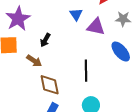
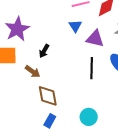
black line: (86, 71) -> (92, 68), moved

